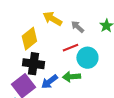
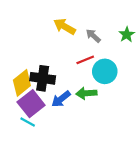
yellow diamond: (29, 39) -> (22, 83), moved

